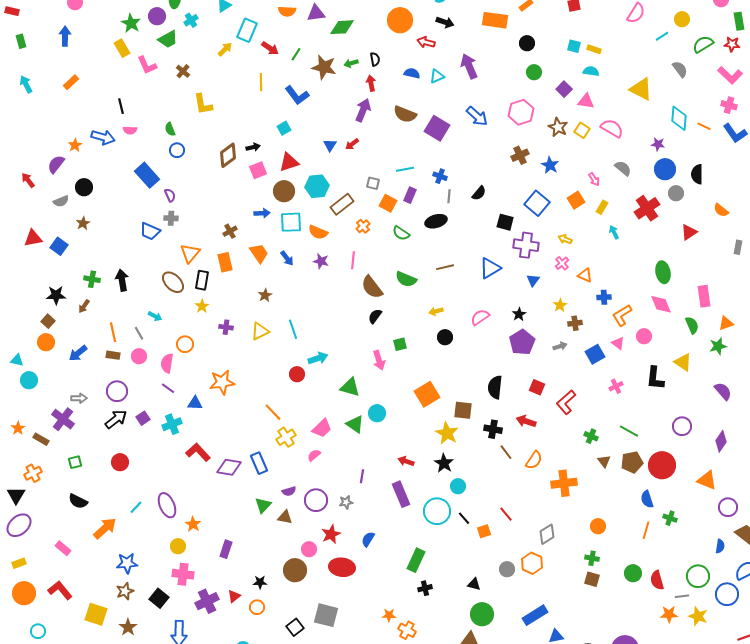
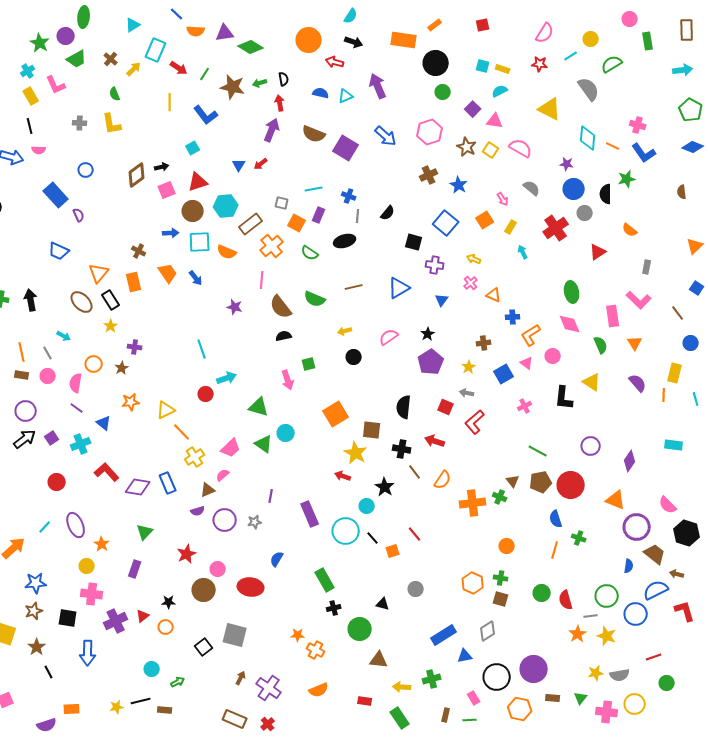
cyan cross: (191, 20) -> (28, 71), moved
green diamond: (342, 27) -> (251, 47), turned 35
black circle: (527, 43) -> (436, 63), size x1.6
red star: (732, 44) -> (540, 64), moved
yellow rectangle: (122, 48) -> (31, 96), moved
gray semicircle: (680, 69) -> (589, 89), size x1.4
brown cross: (183, 71) -> (111, 59), moved
cyan semicircle: (591, 71) -> (500, 91), turned -35
pink L-shape: (730, 75) -> (639, 300), moved
green semicircle: (170, 129) -> (115, 94), moved
gray cross: (171, 218) -> (80, 123), moved
orange cross: (363, 226) -> (272, 246), size x1.6
brown cross: (230, 231) -> (139, 251), turned -32
purple cross: (526, 245) -> (435, 265), size x0.7
purple star: (321, 261) -> (235, 307), moved
black rectangle: (202, 280) -> (111, 300), turned -42
brown star: (265, 295) -> (122, 368), moved
yellow star: (560, 305) -> (469, 367), moved
black semicircle: (375, 316) -> (284, 336), turned 42
orange triangle: (726, 323) -> (635, 343), turned -42
yellow triangle: (260, 331) -> (166, 410), moved
gray arrow: (560, 346) -> (467, 393), moved, turned -152
green star: (718, 346) -> (627, 179), moved
orange star: (222, 382) -> (131, 402), size x0.7
purple semicircle: (723, 391) -> (638, 383), moved
blue triangle: (195, 403) -> (104, 423), turned 35
green cross: (591, 436) -> (500, 497), moved
red arrow: (406, 461) -> (343, 476), moved
red circle: (120, 462) -> (57, 482), moved
black star: (444, 463) -> (385, 487), moved
green triangle: (263, 505) -> (145, 532), moved
purple circle: (728, 507) -> (637, 527), size x1.4
brown triangle: (285, 517) -> (208, 490), moved, turned -35
red star: (331, 534) -> (187, 554), moved
gray diamond: (547, 534) -> (488, 631), moved
green rectangle: (416, 560) -> (325, 580), turned -55
orange hexagon: (532, 563) -> (473, 583), moved
black square: (159, 598) -> (68, 618), turned -30
green circle: (482, 614) -> (360, 629), moved
orange star: (669, 614) -> (578, 634), turned -30

